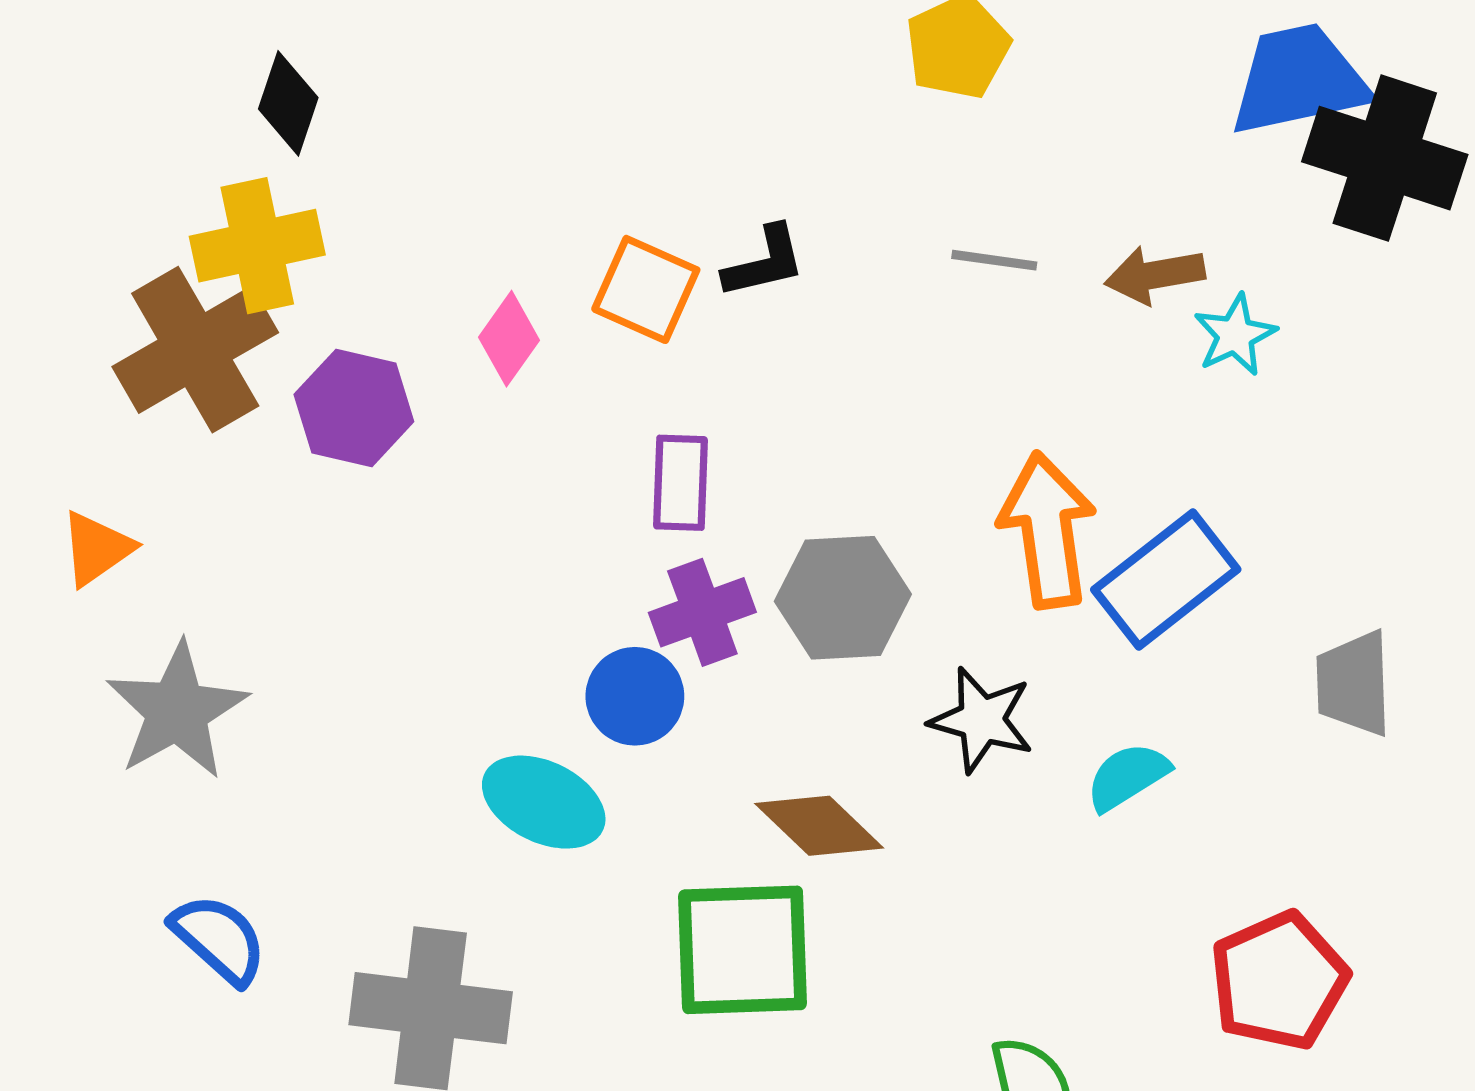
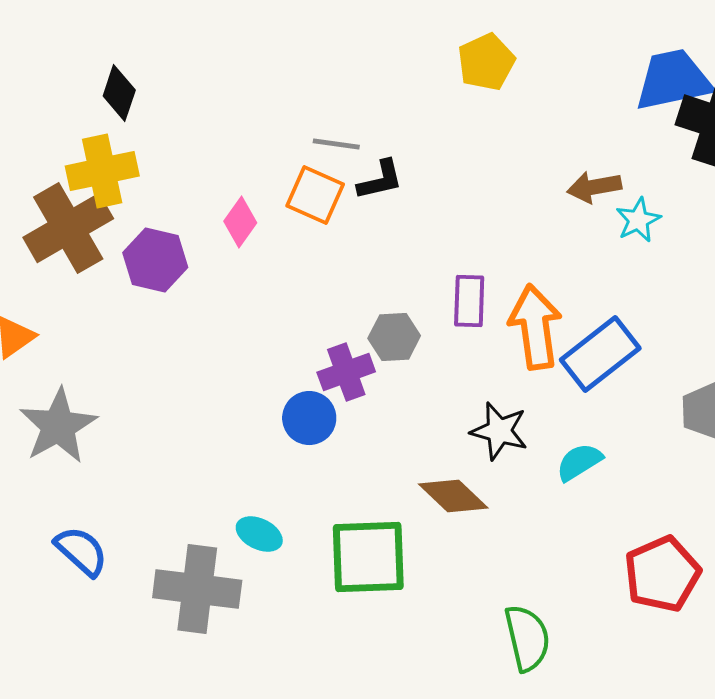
gray line: (994, 260) -> (336, 144), moved
purple rectangle: (681, 483) -> (469, 301), moved
gray hexagon: (843, 598) -> (394, 337), moved, size x0.7
cyan ellipse: (544, 802) -> (259, 534), moved, size x0.7
brown diamond: (819, 826) -> (453, 496), moved

